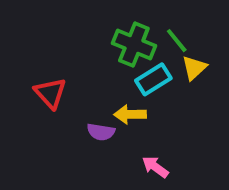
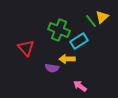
green cross: (134, 44) -> (59, 30), moved
yellow triangle: (194, 68) -> (102, 17), moved

